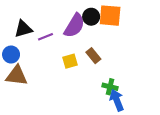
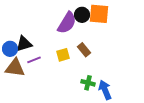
black triangle: (23, 29) -> (24, 44), moved
purple line: (46, 37) -> (34, 60), moved
green cross: (110, 87) -> (88, 83), moved

